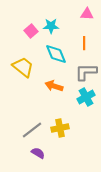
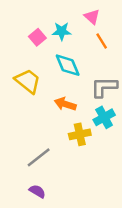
pink triangle: (87, 14) -> (92, 17), moved, turned 40
orange line: (84, 43) -> (102, 41), moved, turned -32
yellow cross: (60, 128) -> (80, 134), moved
purple semicircle: (38, 153) -> (37, 191), moved

